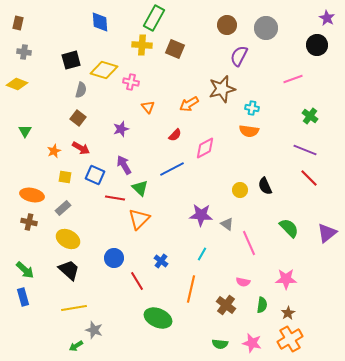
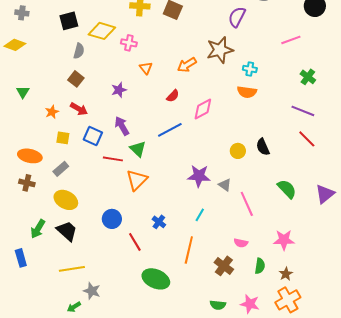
green arrow: (25, 270) -> (38, 229), moved, turned 78

